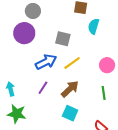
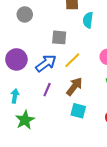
purple circle: (24, 33) -> (16, 59), moved
cyan arrow: (11, 89) -> (15, 96), turned 32
green star: (17, 114) -> (25, 120), turned -30

